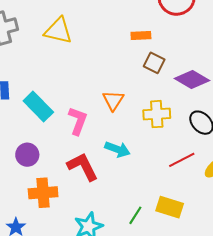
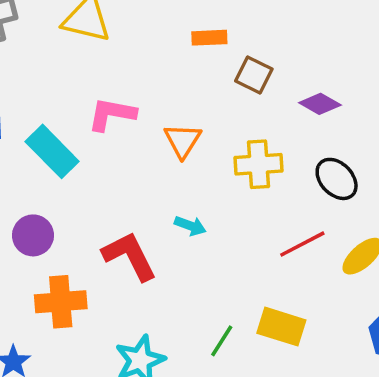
orange rectangle: (141, 36) -> (209, 38), moved
purple diamond: (192, 79) -> (320, 104), size x0.7
pink L-shape: (78, 121) -> (112, 114), moved, turned -100
cyan arrow: (117, 149) -> (190, 226), size x0.7

